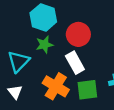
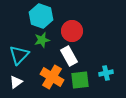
white triangle: (15, 92) -> (16, 82), turned 32

